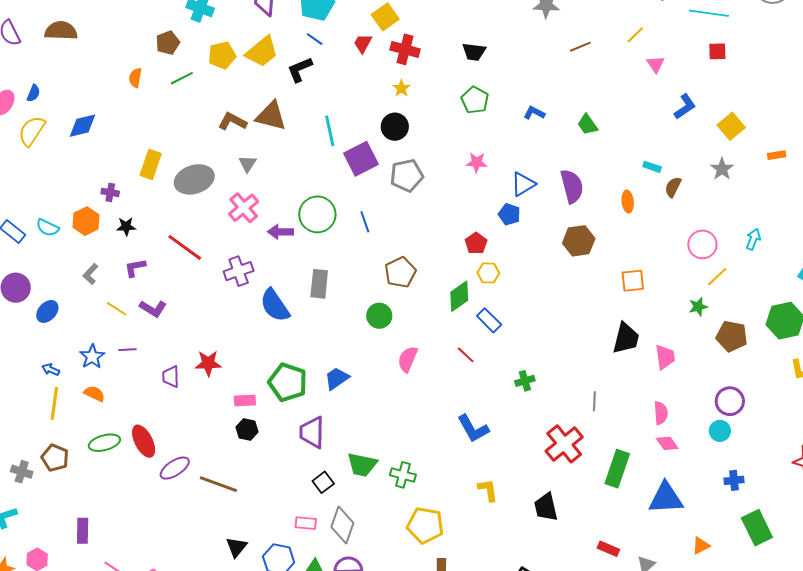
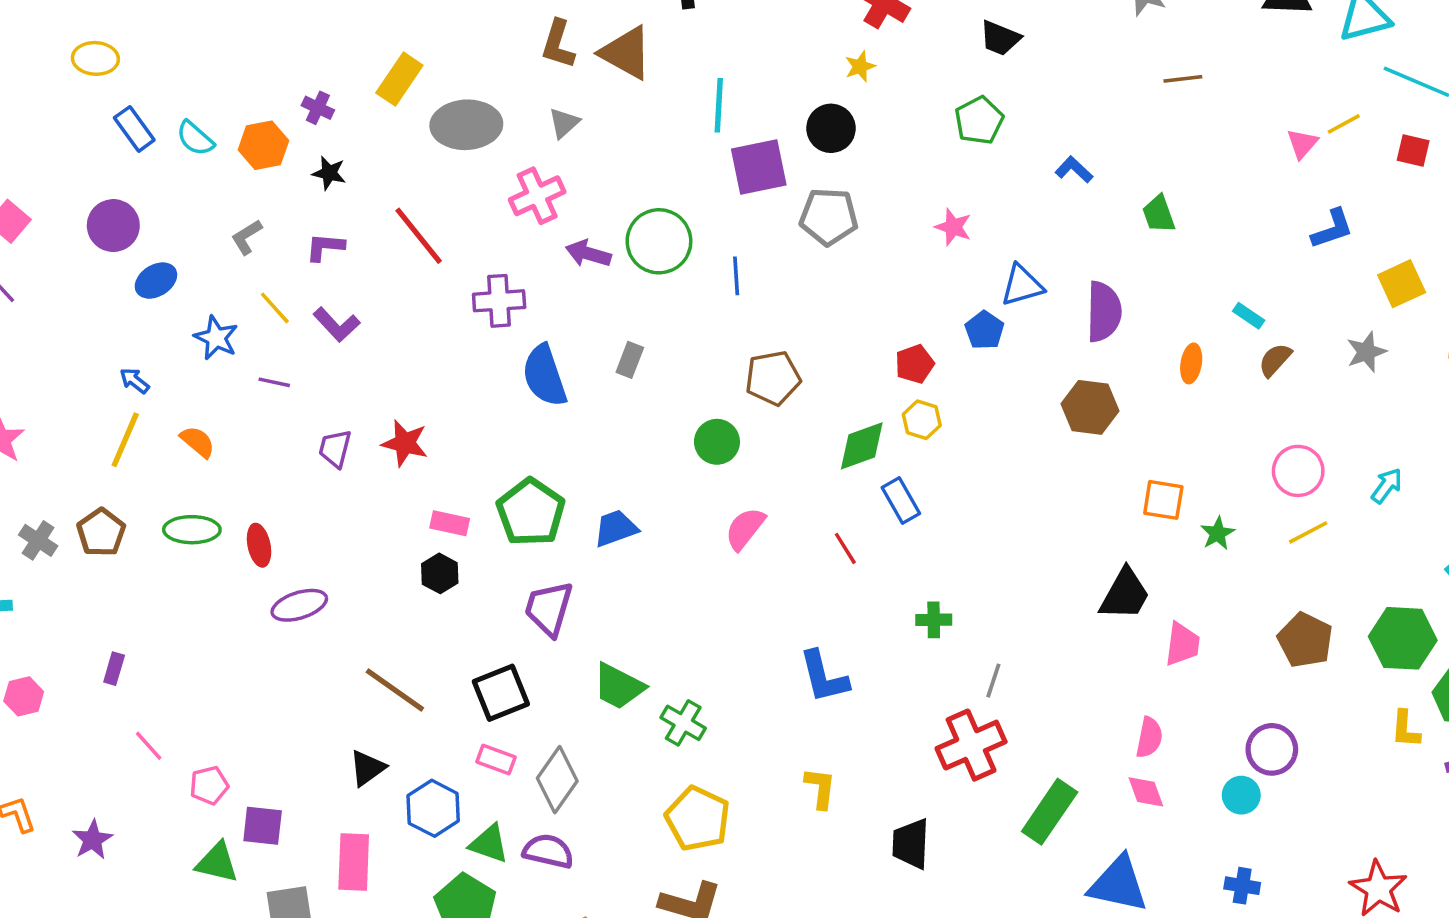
yellow line: (635, 35) -> (1344, 124), moved
brown L-shape: (232, 121) -> (558, 44), turned -116
gray rectangle: (319, 284) -> (630, 360), size x0.7
green star: (698, 307) -> (1218, 533), moved, turned -30
blue star: (92, 357) -> (216, 338), moved, turned -30
gray line: (594, 401) -> (993, 681), moved
red ellipse: (144, 441) -> (259, 545), size x0.7
black square: (323, 482) -> (501, 693), moved, size x1.5
brown line: (218, 484) -> (395, 690), moved
purple rectangle: (83, 531) -> (114, 669), size x0.7

